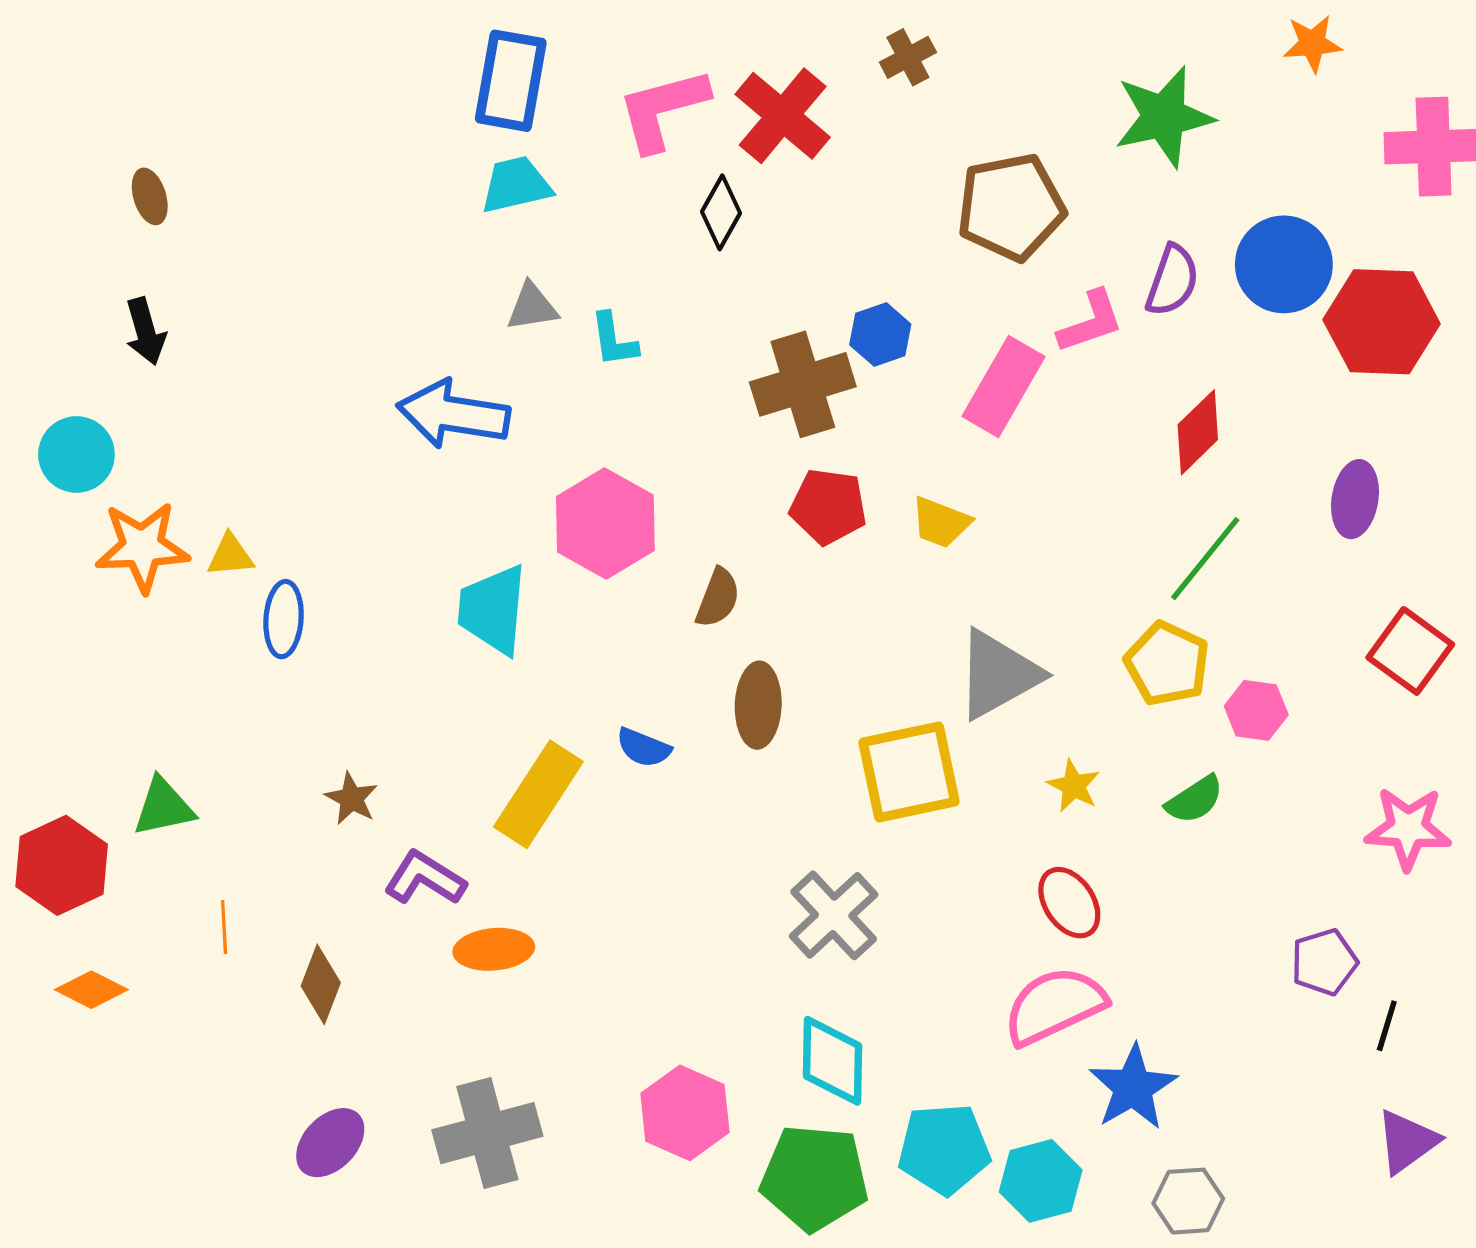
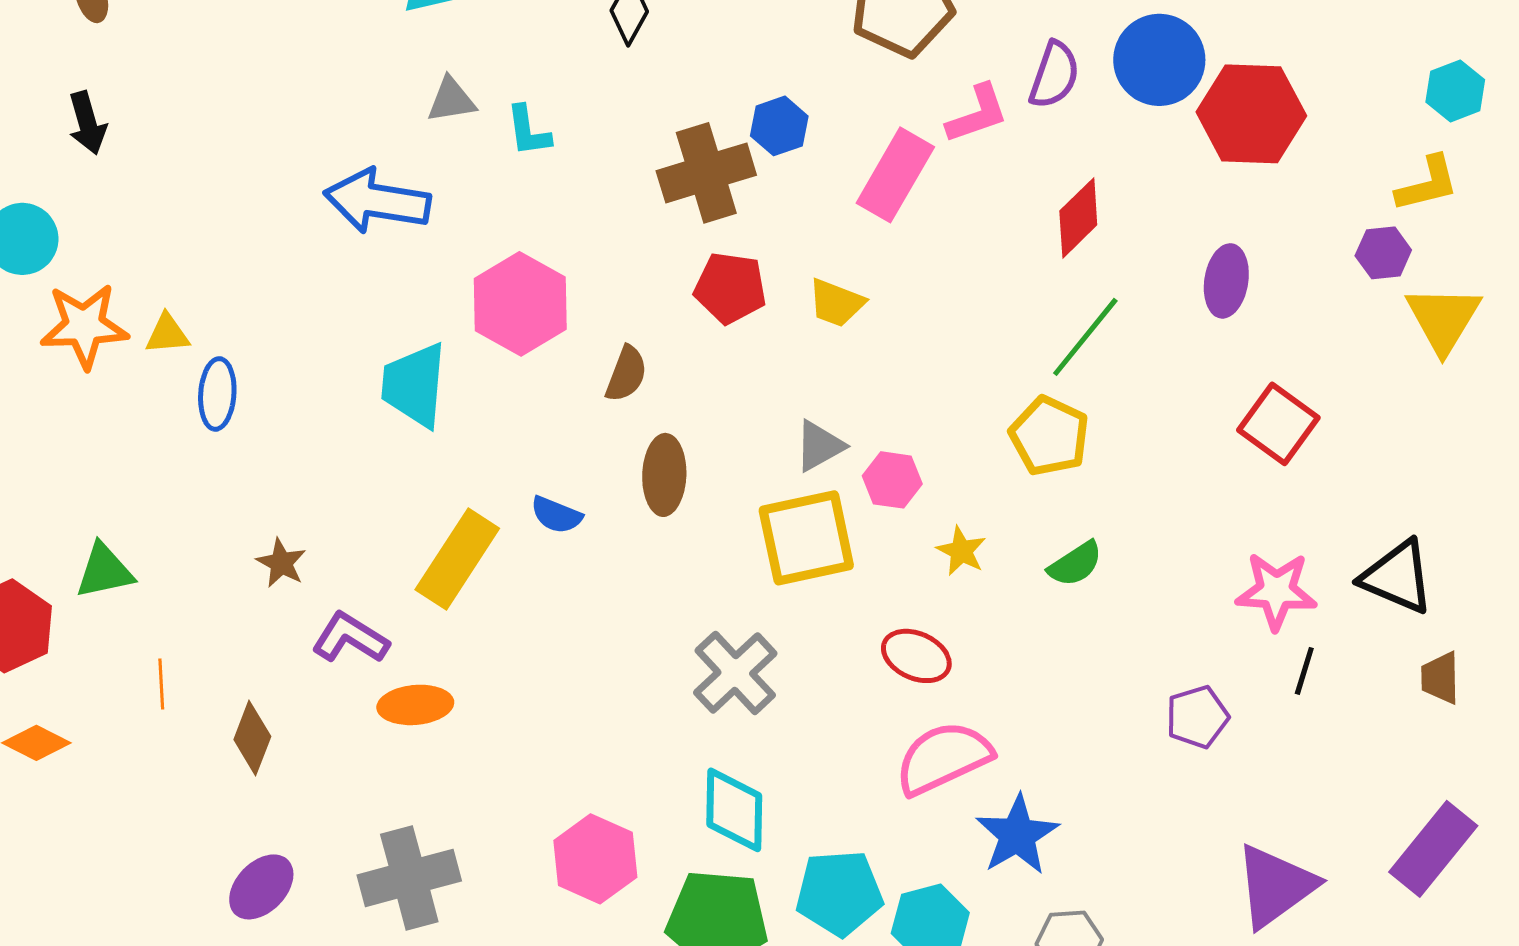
gray triangle: (998, 674) -> (819, 446), moved, size x0.6
pink hexagon: (1256, 710) -> (892, 480), moved
red ellipse: (1069, 903) -> (916, 656), moved, turned -32
black line: (1387, 1026) -> (1304, 671), moved
purple triangle: (1407, 1142) -> (1275, 886), size x1.4

